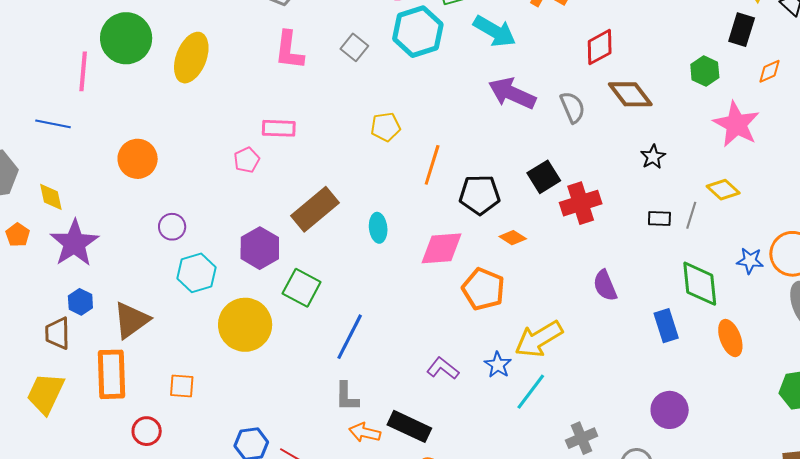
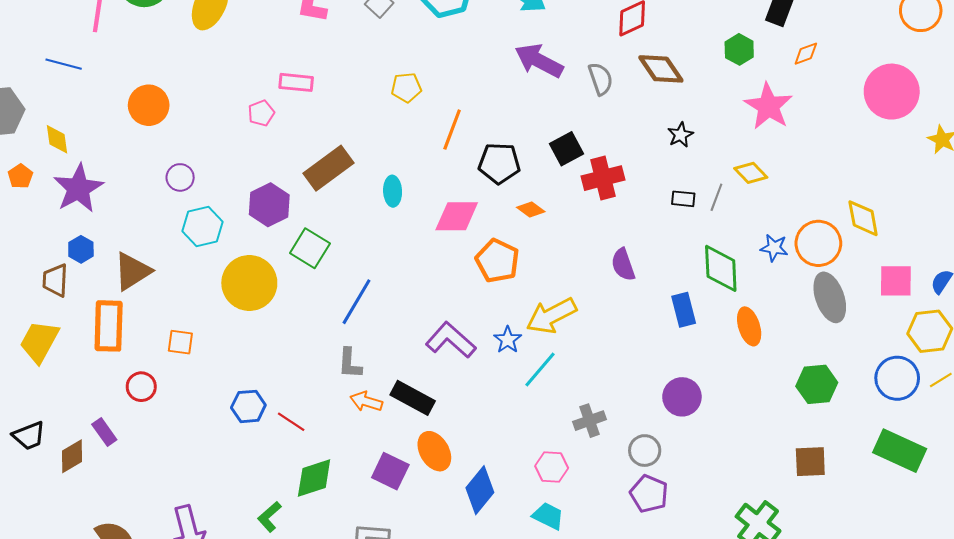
purple L-shape: (443, 368) -> (451, 340), size x1.5

